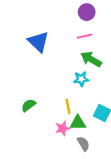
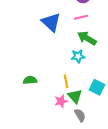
blue triangle: (38, 42) -> (51, 22), moved
green semicircle: (29, 105) -> (30, 80), turned 32
green triangle: (78, 123) -> (75, 96), turned 49

